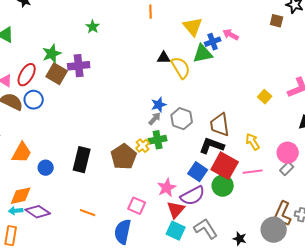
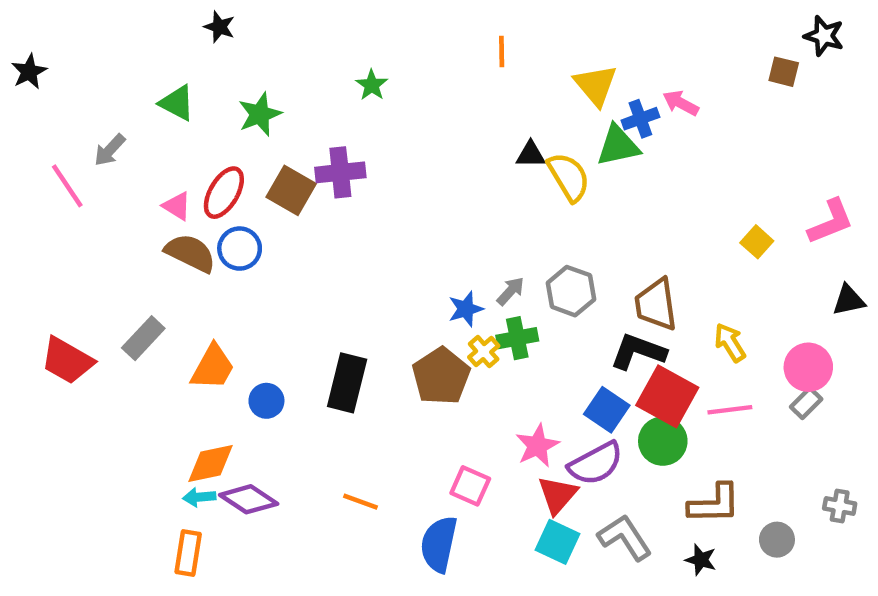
green star: (52, 54) -> (260, 114), moved
blue star: (159, 105) -> (466, 309), moved
brown L-shape: (283, 214) -> (714, 504), moved, turned -115
gray circle: (274, 230) -> (777, 540), size x0.6

